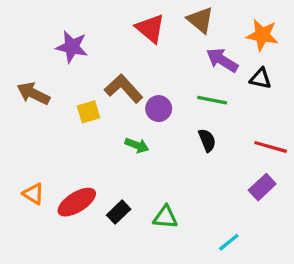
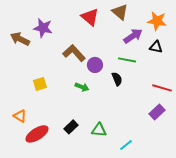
purple arrow: (222, 60) -> (133, 36), turned 114
brown arrow: (33, 94) -> (20, 39), moved
yellow square: (89, 112) -> (40, 84), moved
black semicircle: (207, 140) -> (117, 79), moved
red ellipse: (77, 202) -> (37, 134), moved
cyan line: (229, 242) -> (126, 145), moved

